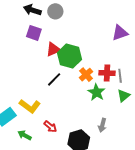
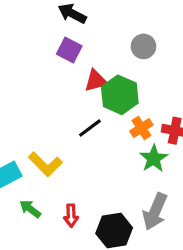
gray circle: (55, 11) -> (143, 46), moved
gray arrow: (102, 125) -> (155, 212), size x1.6
red arrow: (50, 127) -> (71, 216), moved, turned 40

